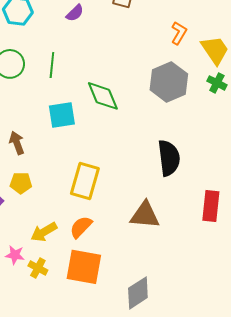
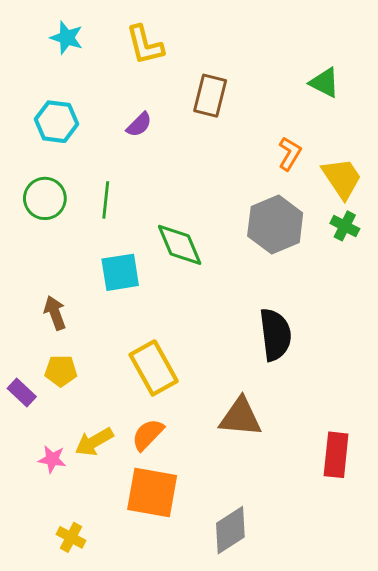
yellow rectangle: (85, 181) -> (154, 368), turned -45
red rectangle: (211, 206) -> (336, 455), moved
pink star: (15, 255) -> (52, 459), moved
yellow cross: (38, 268) -> (71, 537), moved

